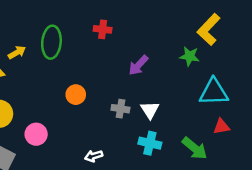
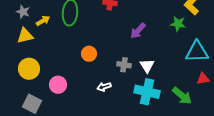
cyan cross: (150, 143) -> (147, 92), size x1.4
white arrow: (94, 156) -> (104, 87), moved

